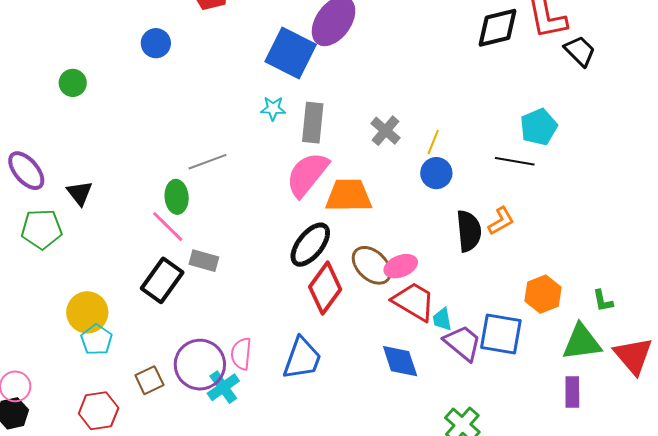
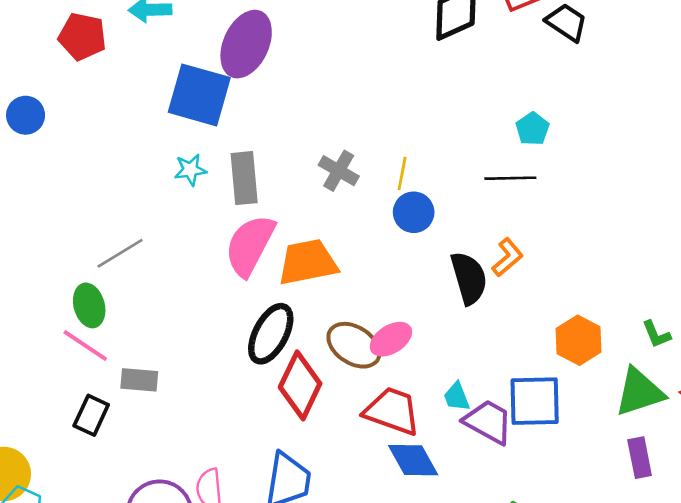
cyan pentagon: (539, 127) -> (533, 129), size x0.7
black rectangle: (162, 280) -> (91, 415), size x0.7
red trapezoid: (414, 301) -> (392, 411), moved

